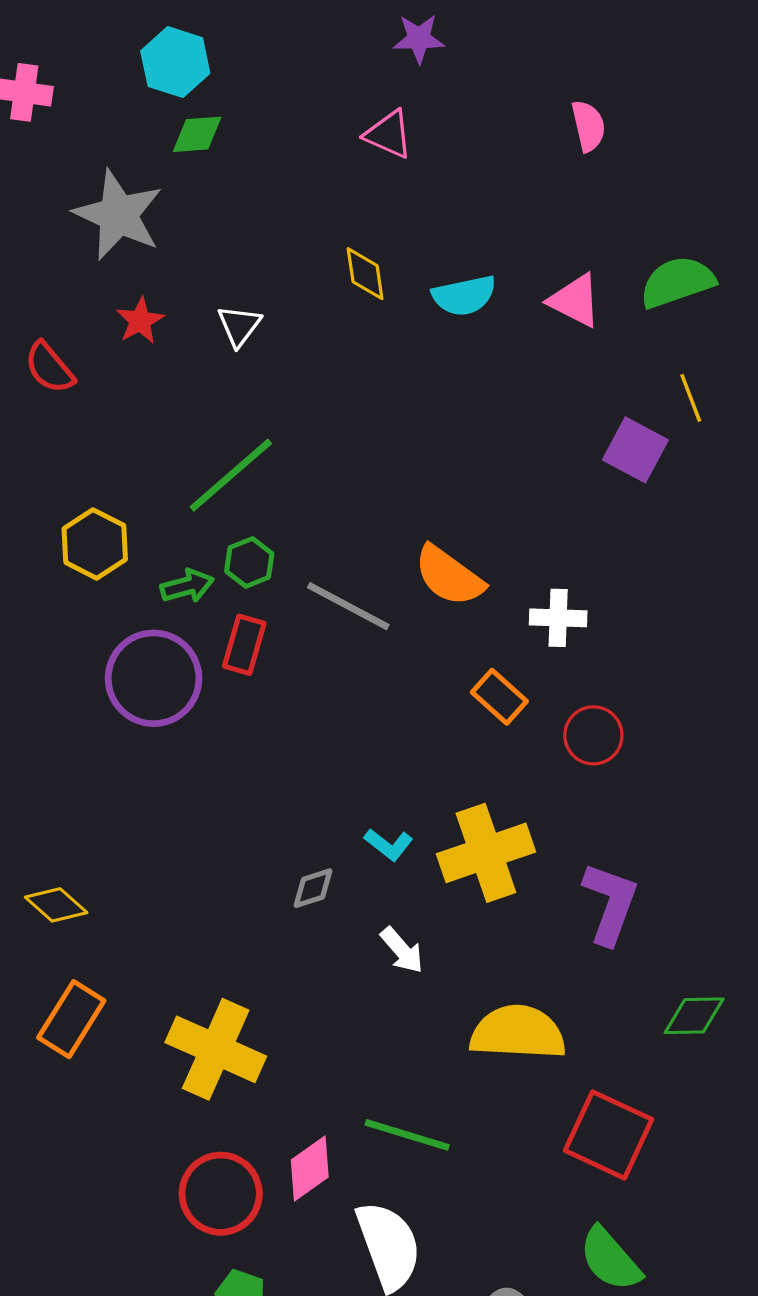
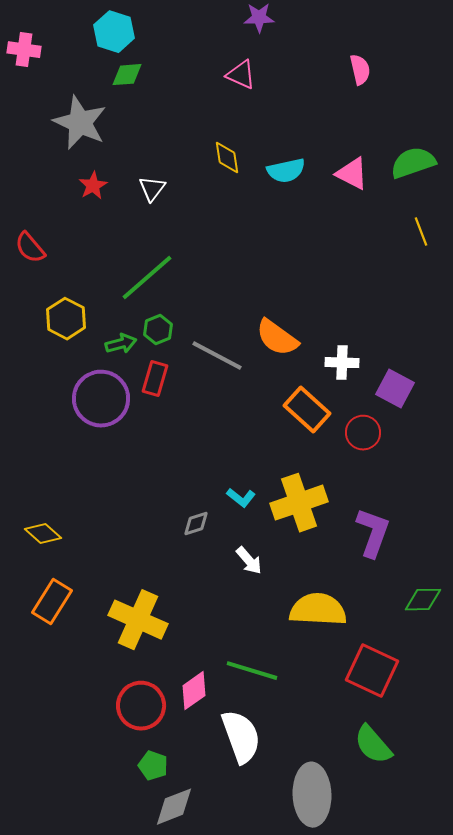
red semicircle: (49, 368) -> (30, 248), moved
purple square: (635, 450) -> (395, 389), moved
orange rectangle: (499, 697) -> (307, 410), size x1.4

